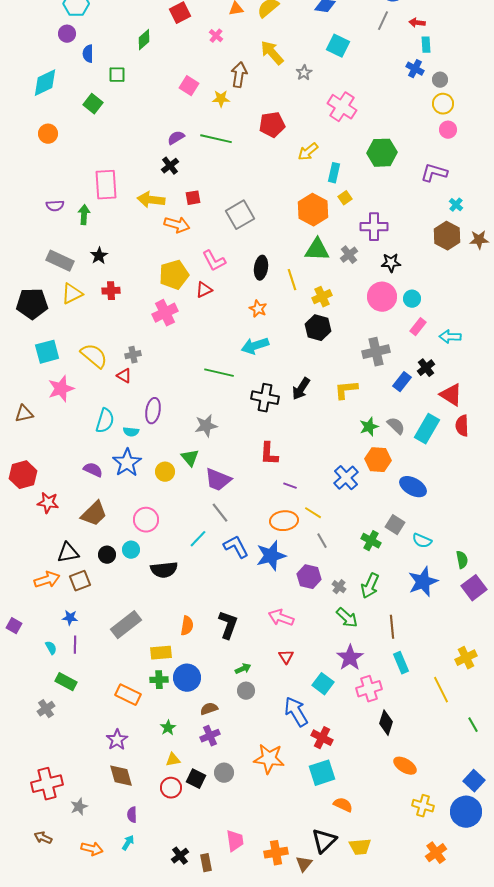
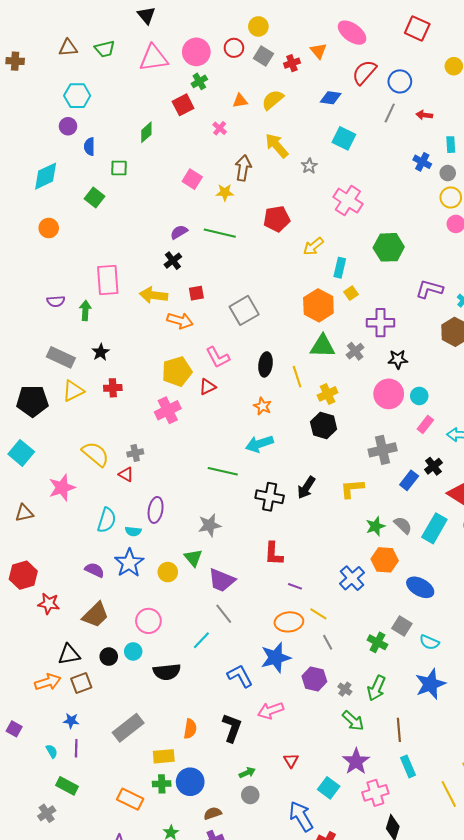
cyan rectangle: (426, 45) -> (451, 145), moved
purple L-shape: (434, 173) -> (429, 289), moved
cyan square: (47, 352) -> (21, 453), moved, turned -35
blue L-shape: (236, 547) -> (240, 676), moved
pink arrow: (281, 618) -> (271, 710), moved, turned -40

